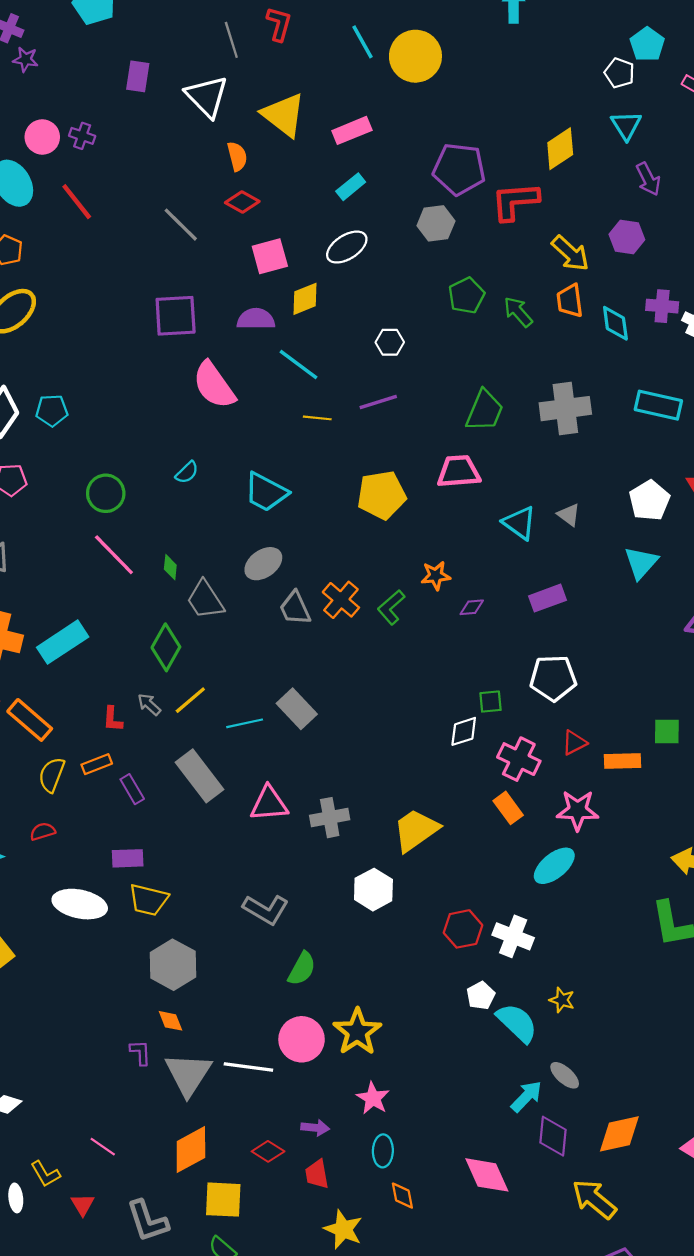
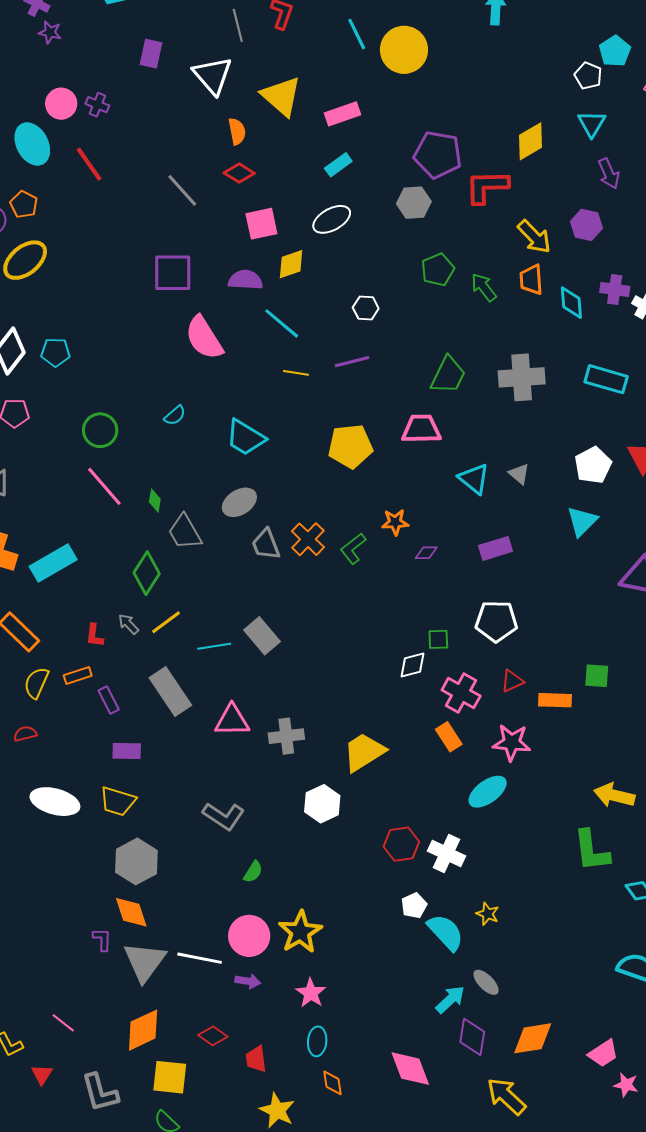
purple rectangle: (128, 858) -> (127, 751), moved
green semicircle: (302, 969) -> (253, 872), size x0.7
orange diamond: (171, 1021) -> (131, 912), size x1.5
purple arrow: (315, 1128) -> (248, 981), moved

